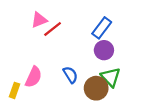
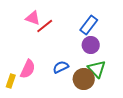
pink triangle: (39, 20) -> (33, 18), turned 42
blue semicircle: (70, 75) -> (61, 67), turned -84

